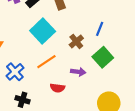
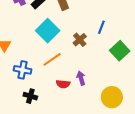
green square: (103, 57) -> (120, 51), moved
blue cross: (15, 72) -> (23, 70), turned -36
purple arrow: (78, 72) -> (81, 78), moved, turned -112

